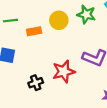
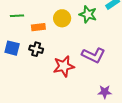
black cross: (36, 83) -> (36, 49), moved, turned 32

